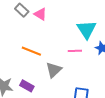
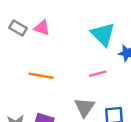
pink line: (75, 51) -> (98, 74), moved
gray triangle: (54, 70) -> (85, 107), moved

